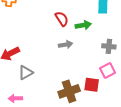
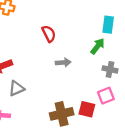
red semicircle: (62, 19) -> (49, 34), moved
green arrow: (83, 25) -> (98, 46), moved, turned -49

